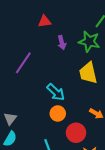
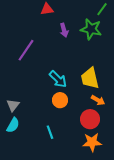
yellow trapezoid: (88, 73) -> (90, 78), moved
red circle: (76, 133) -> (90, 119), moved

